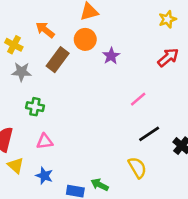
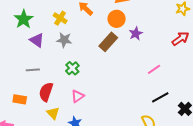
brown rectangle: (58, 60) -> (108, 42), moved
green cross: (35, 107) -> (72, 68), turned 32
pink triangle: (45, 141) -> (78, 96), turned -32

